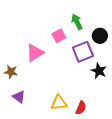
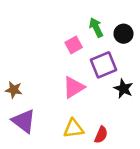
black circle: (100, 36) -> (124, 34), moved
pink triangle: (35, 53) -> (74, 87), moved
purple triangle: (19, 97) -> (24, 121), size x1.5

